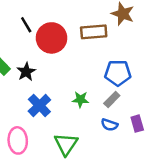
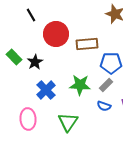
black line: (26, 25) -> (31, 15), moved
brown rectangle: (94, 32) -> (87, 44), moved
green star: (80, 99) -> (80, 85), size x1.5

